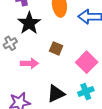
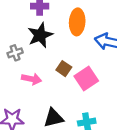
pink square: (87, 62) -> (86, 79), moved

